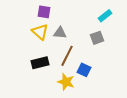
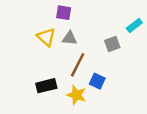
purple square: (44, 12) -> (64, 13), moved
cyan rectangle: (105, 16) -> (134, 25), moved
black rectangle: (40, 63) -> (46, 86), moved

